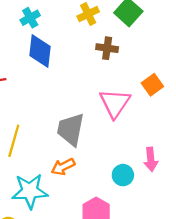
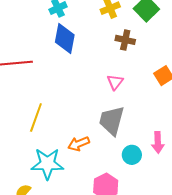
pink triangle: (115, 103) -> (115, 82), moved, size x0.6
gray trapezoid: (71, 129) -> (112, 121), moved

